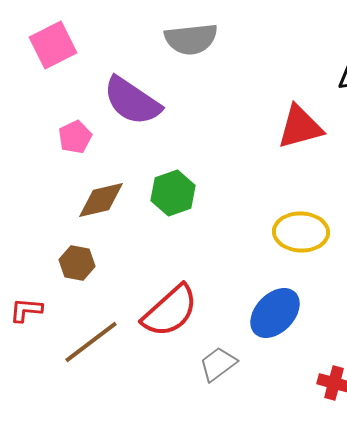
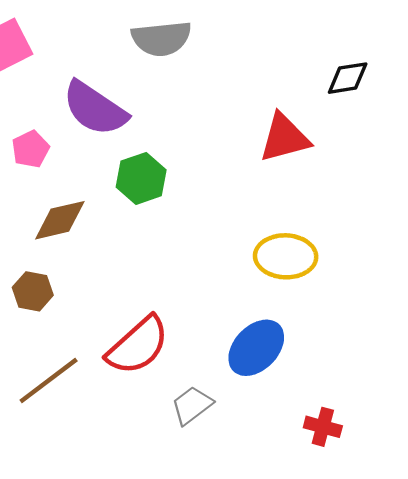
green hexagon: (173, 193) -> (141, 178), moved

